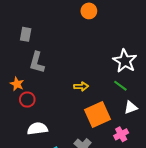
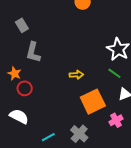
gray rectangle: (26, 34) -> (22, 25), turned -40
white semicircle: (37, 129) -> (19, 116), moved, turned 36

